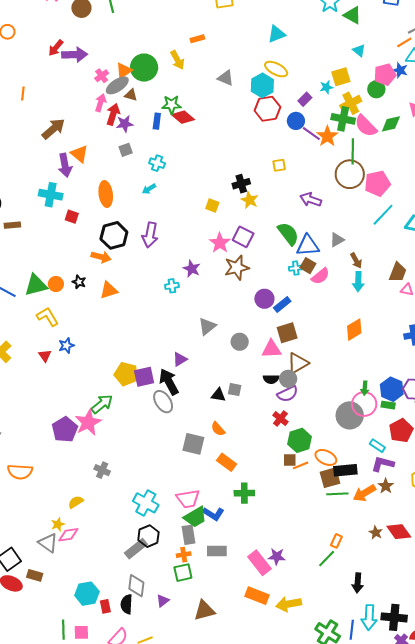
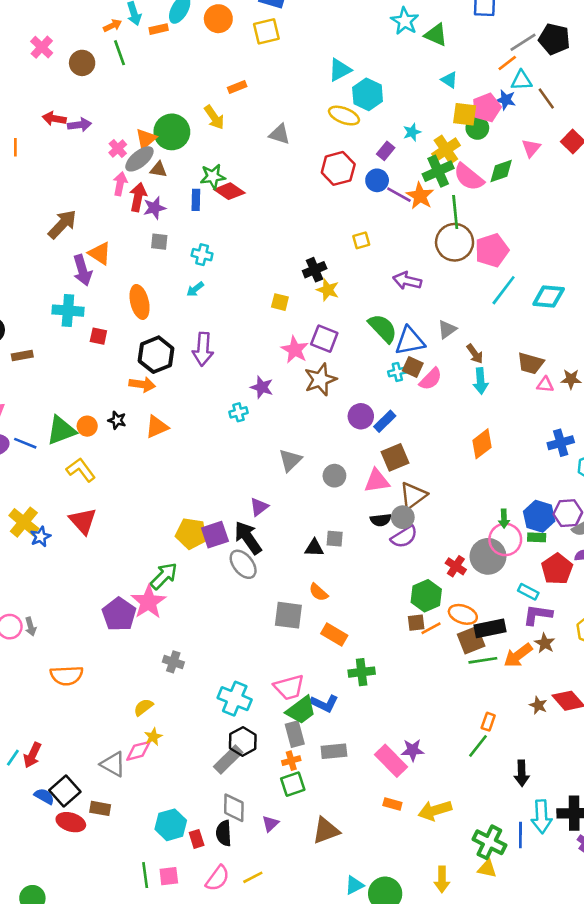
red arrow: (56, 48) -> (54, 119), turned 66
purple arrow: (75, 55) -> (80, 125), size x0.7
yellow square: (341, 77) -> (465, 114), moved, turned 30
cyan hexagon: (262, 85) -> (368, 94), moved
orange line: (23, 93) -> (15, 147), moved
green cross: (343, 119) -> (438, 171), turned -30
gray square: (126, 150) -> (159, 242), turned 32
brown trapezoid: (398, 272) -> (531, 363), turned 90
blue star: (66, 345) -> (41, 537), moved
red triangle: (45, 356) -> (83, 521), size x1.6
red cross: (280, 419) -> (456, 566), moved
yellow star: (58, 524) -> (153, 737), moved
orange rectangle: (257, 596) -> (392, 804), size x0.6

